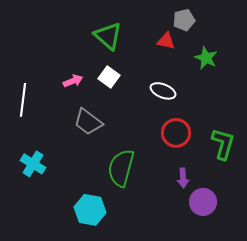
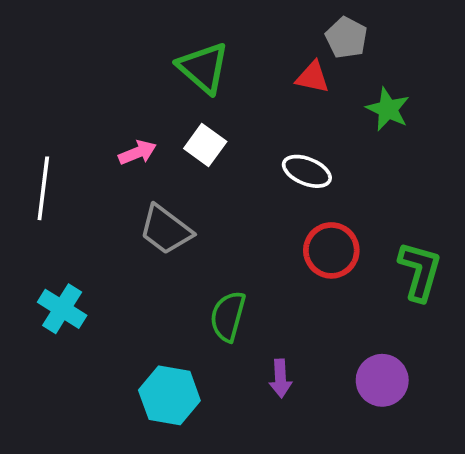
gray pentagon: (184, 20) -> (346, 38), turned -30
green semicircle: (121, 168) -> (228, 316), size x0.7
purple arrow: (183, 178) -> (281, 378), moved

